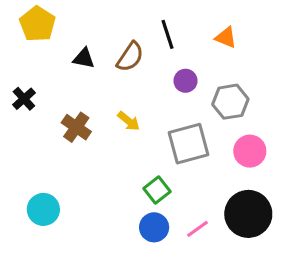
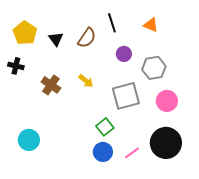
yellow pentagon: (37, 24) -> (25, 33), moved
black triangle: (84, 58) -> (56, 39), turned 42
black cross: (24, 99) -> (16, 66), turned -35

